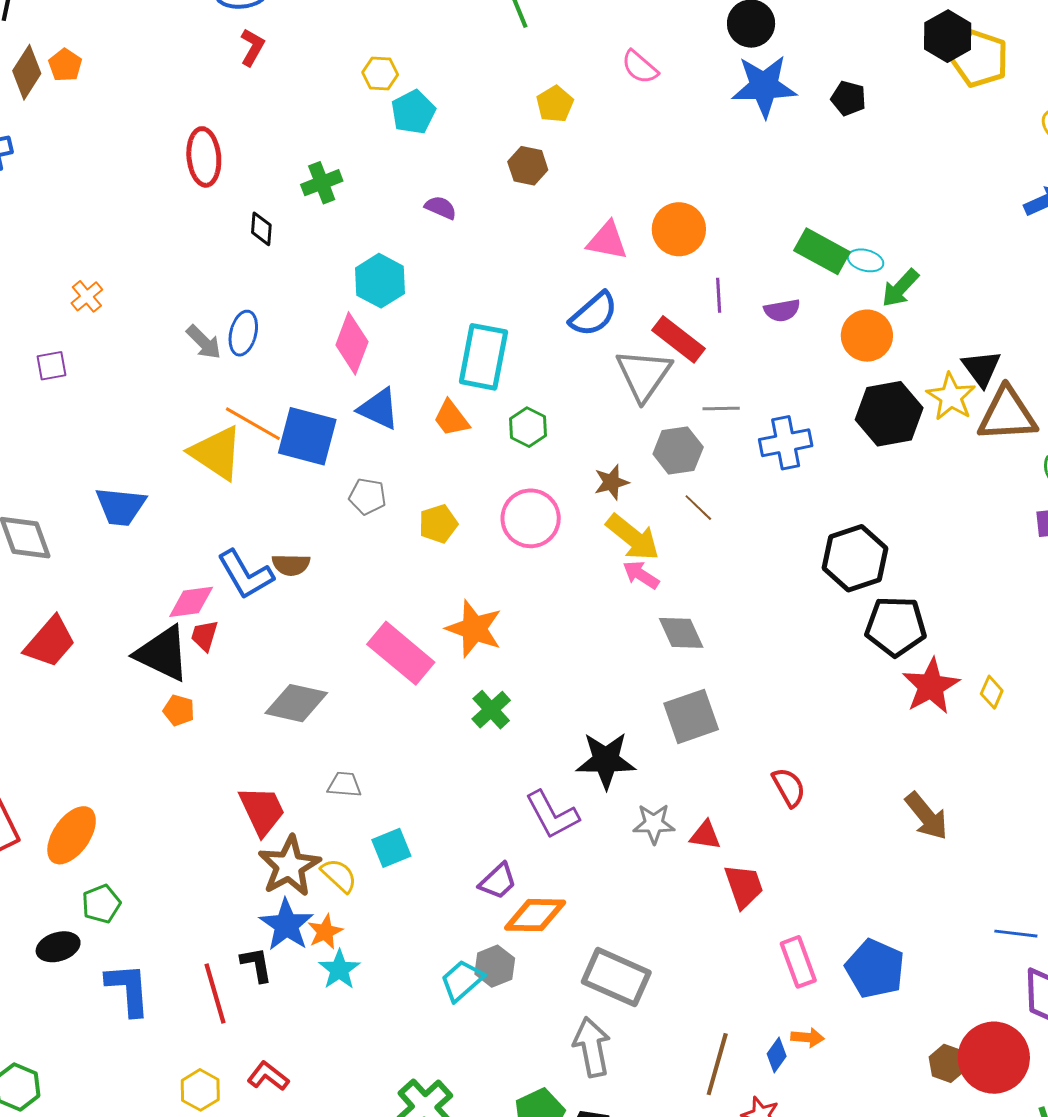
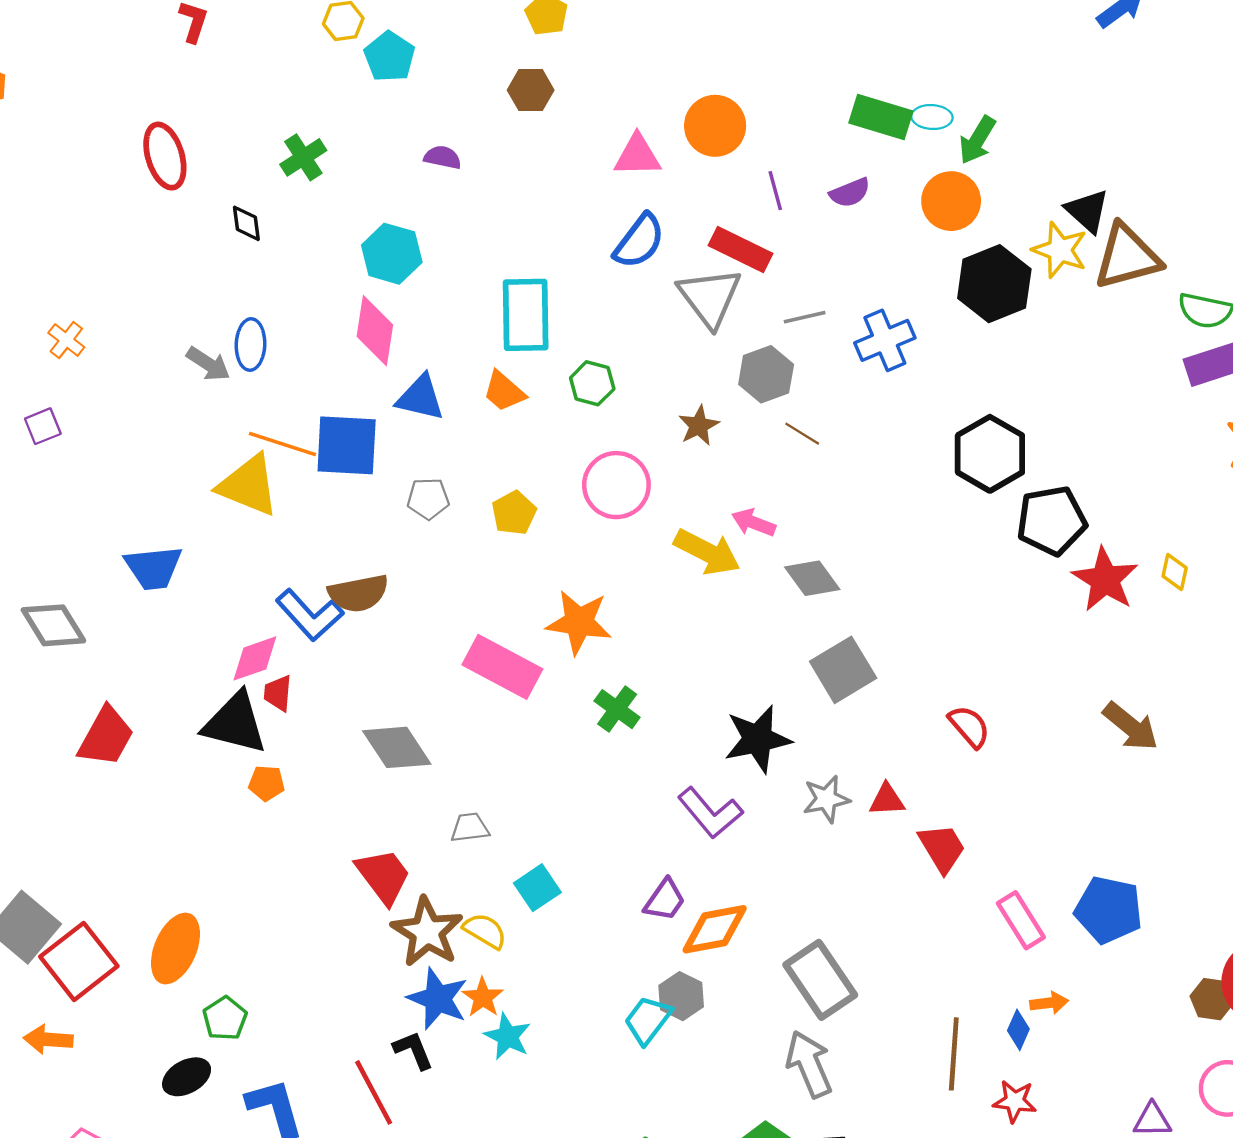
yellow arrow: (633, 537) -> (707, 552), moved
brown semicircle: (291, 565) -> (358, 593), size x1.4
gray diamond: (296, 703) -> (397, 747), turned 56
gray rectangle: (616, 977) -> (820, 980), turned 44

